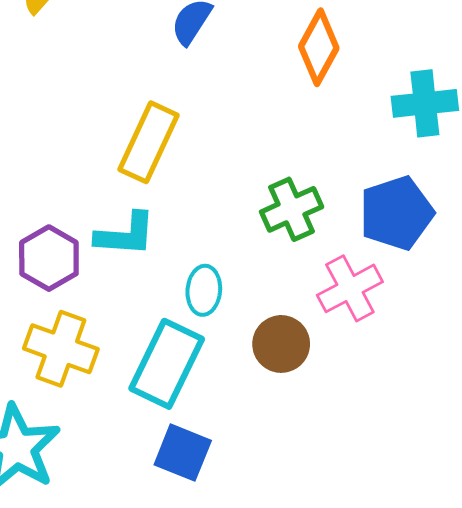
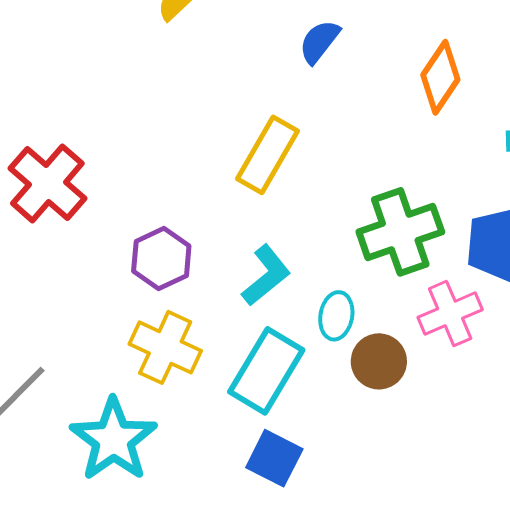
green cross: (292, 209) -> (400, 232), size x1.4
cyan L-shape: (125, 235) -> (266, 275), moved, turned -48
cyan ellipse: (204, 290) -> (336, 316), moved

